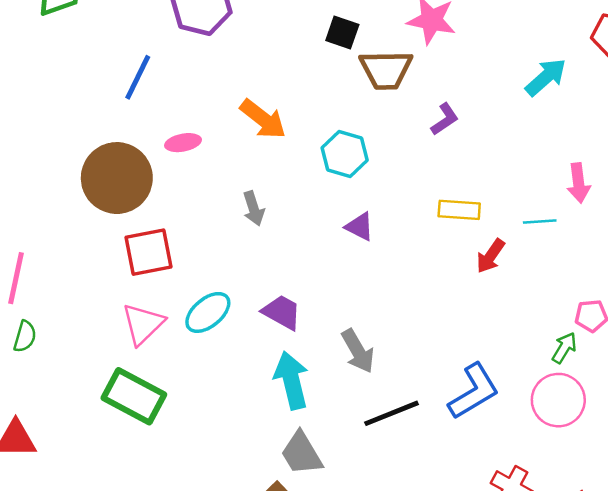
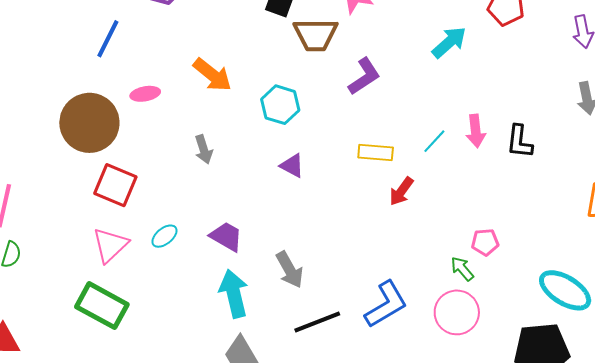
purple L-shape: (445, 119) -> (364, 76), size x1.4
cyan line: (540, 222) -> (434, 141), moved, turned -44
red square: (149, 252) -> (115, 185), turned 33
cyan ellipse: (208, 312) -> (164, 236), size x0.7
green arrow: (564, 348) -> (462, 269), turned -72

